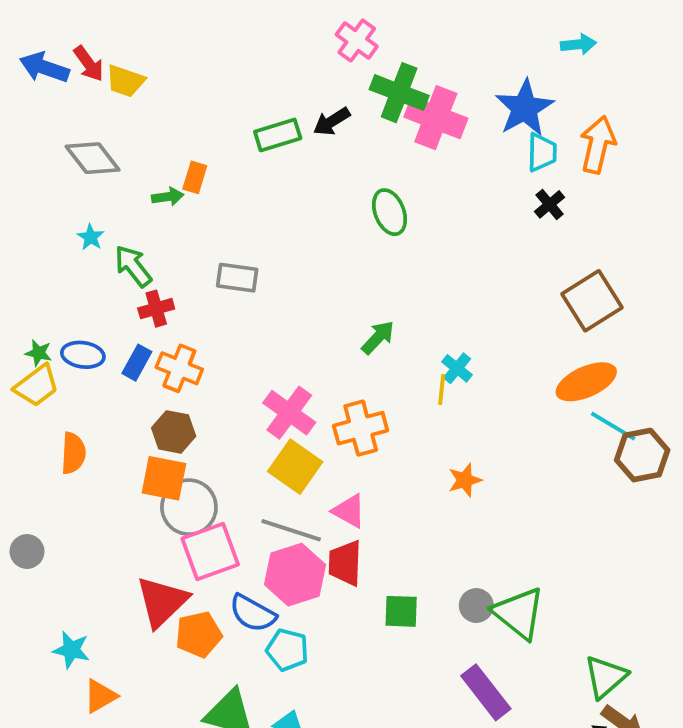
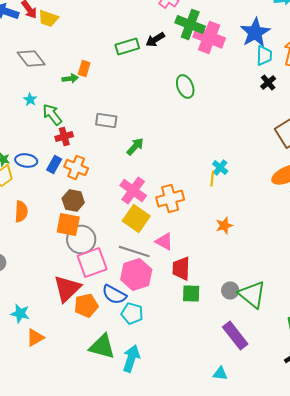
green arrow: (378, 337) -> (135, 146), moved
red trapezoid: (345, 563) -> (181, 268), moved

